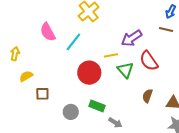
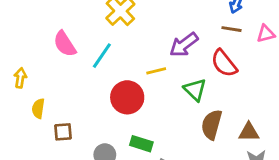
red semicircle: (149, 61) -> (224, 63), moved
green triangle: (125, 70) -> (195, 90), moved
yellow semicircle: (26, 76) -> (38, 108), turned -48
brown semicircle: (147, 96) -> (212, 125), size x1.5

